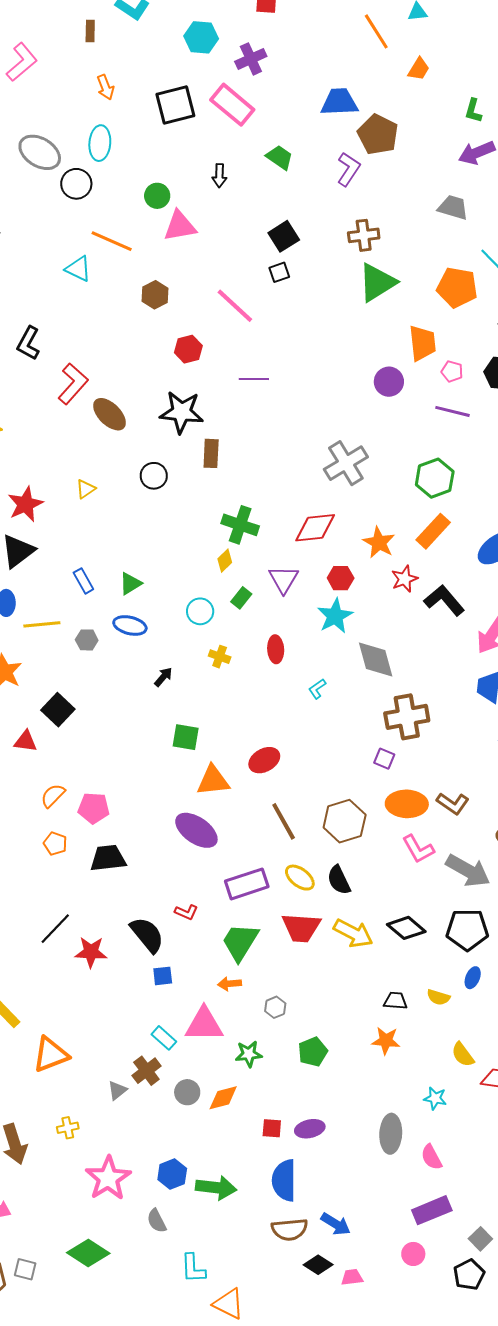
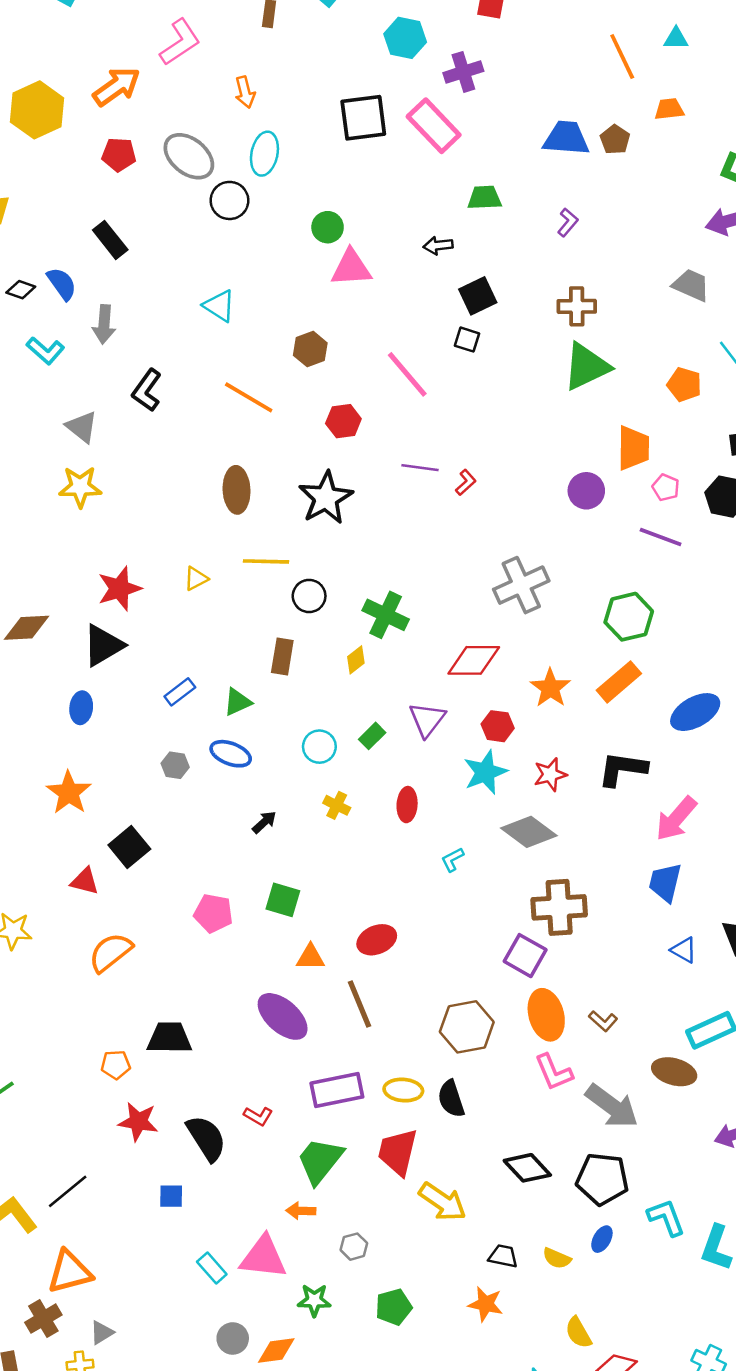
orange trapezoid: (419, 69) -> (669, 109), turned -135
orange arrow: (105, 87) -> (245, 92), moved
brown pentagon: (378, 134) -> (615, 140), moved, size x0.6
green trapezoid: (280, 157) -> (484, 198), turned -44
purple L-shape: (349, 169) -> (568, 222), size x0.7
black arrow: (219, 176) -> (438, 245), moved, turned 75
orange line: (112, 241) -> (249, 397), moved
black square: (279, 272) -> (467, 340), turned 30
orange pentagon: (457, 287) -> (684, 385), size x0.7
red L-shape: (73, 384) -> (466, 482), moved, size x0.5
black star: (182, 412) -> (326, 498), turned 30
brown ellipse: (109, 414) -> (237, 490), turned 36
brown rectangle: (211, 453) -> (282, 656), moved
black circle: (154, 476) -> (309, 596), moved
green cross: (240, 525) -> (386, 615), moved
yellow diamond: (225, 561) -> (356, 660), moved
red star: (405, 579) -> (550, 774), moved
blue rectangle: (83, 581) -> (180, 692), turned 75
black L-shape: (444, 600) -> (622, 769), turned -48
yellow line: (42, 624) -> (266, 561), moved
gray diamond: (376, 659) -> (529, 832), turned -45
purple square: (384, 759) -> (525, 956), size x1.6
orange triangle: (213, 781) -> (310, 957), size x0.7
orange semicircle: (53, 796) -> (110, 952), size x1.4
brown L-shape: (453, 803) -> (603, 1021), size x0.7
orange ellipse: (407, 804) -> (546, 1015), turned 66
pink pentagon: (94, 808) -> (213, 913), moved
brown line: (284, 821) -> (359, 1004), moved
orange pentagon: (55, 844) -> (116, 1065), moved, turned -30
yellow ellipse: (300, 878) -> (403, 1090), turned -40
red trapezoid: (301, 928) -> (398, 1152), turned 93
black line: (55, 929) -> (68, 1191), moved
yellow arrow: (353, 933) -> (443, 1202), moved
red star: (91, 952) -> (138, 1122), moved
blue square: (163, 976) -> (171, 1196), moved
brown cross: (146, 1071) -> (43, 1319), moved
gray triangle: (117, 1090) -> (102, 1333), moved

